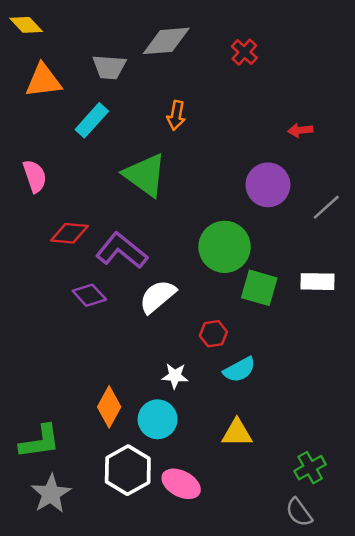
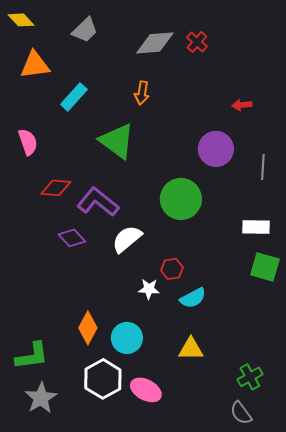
gray diamond: (166, 41) -> (155, 43), moved
gray trapezoid: (109, 67) -> (85, 30), moved, turned -48
gray line: (326, 207) -> (263, 167), turned -45
green square: (259, 288) -> (265, 267), moved
white star: (175, 376) -> (149, 289), moved

